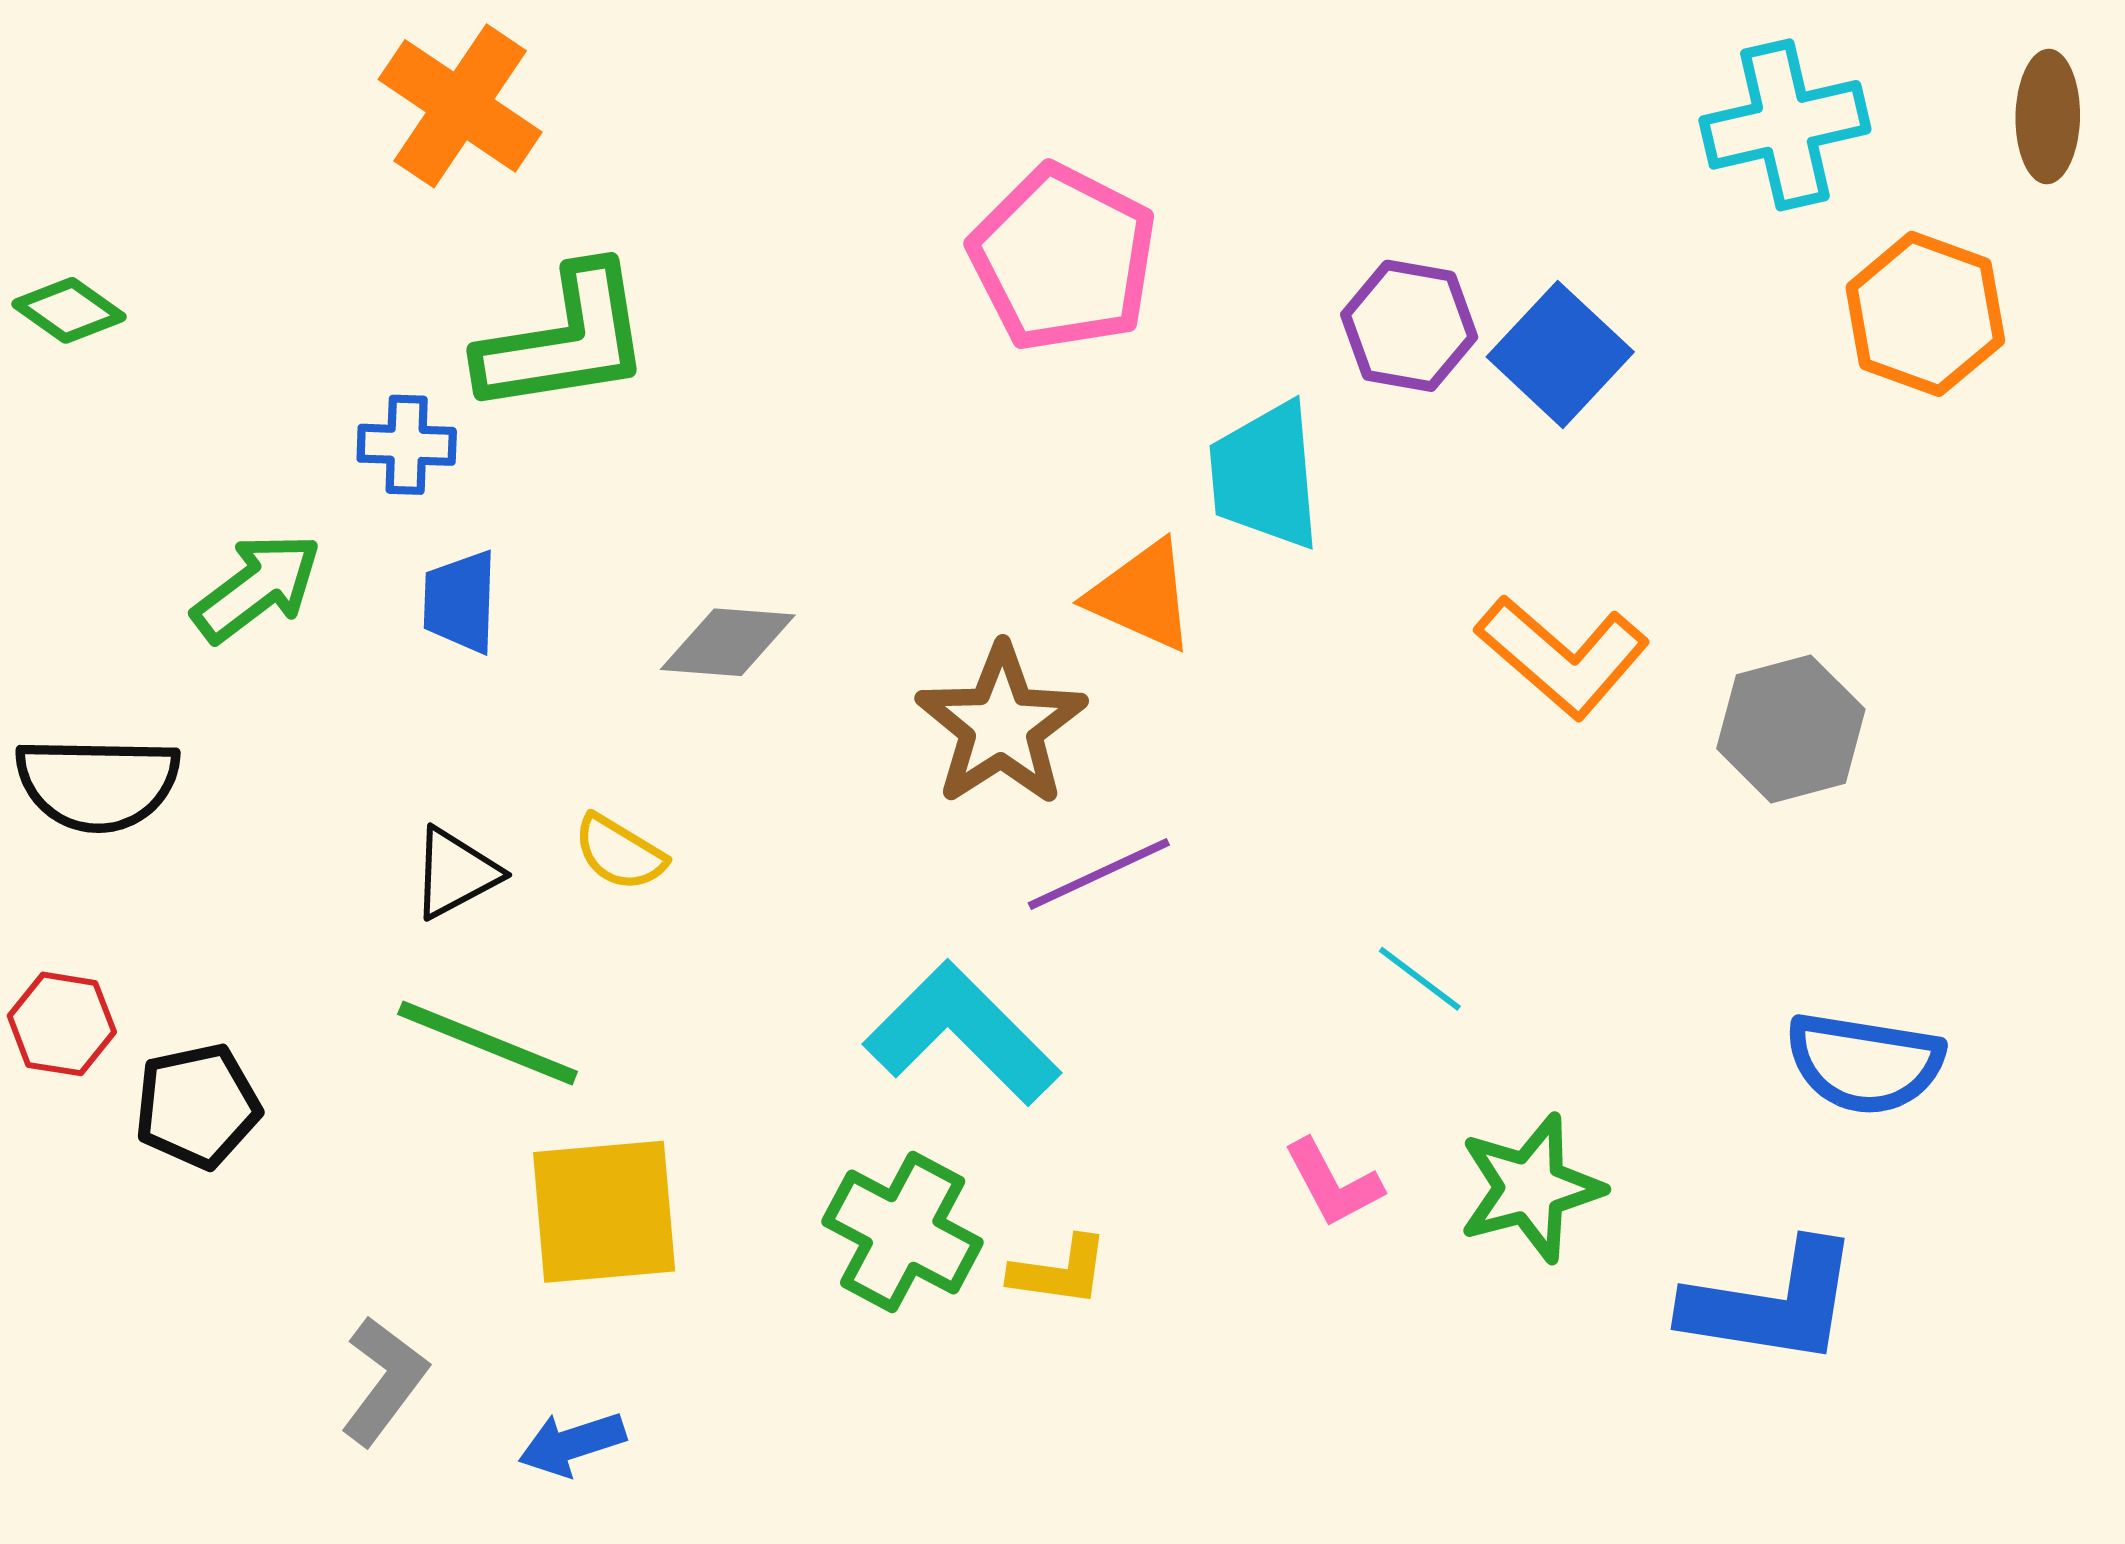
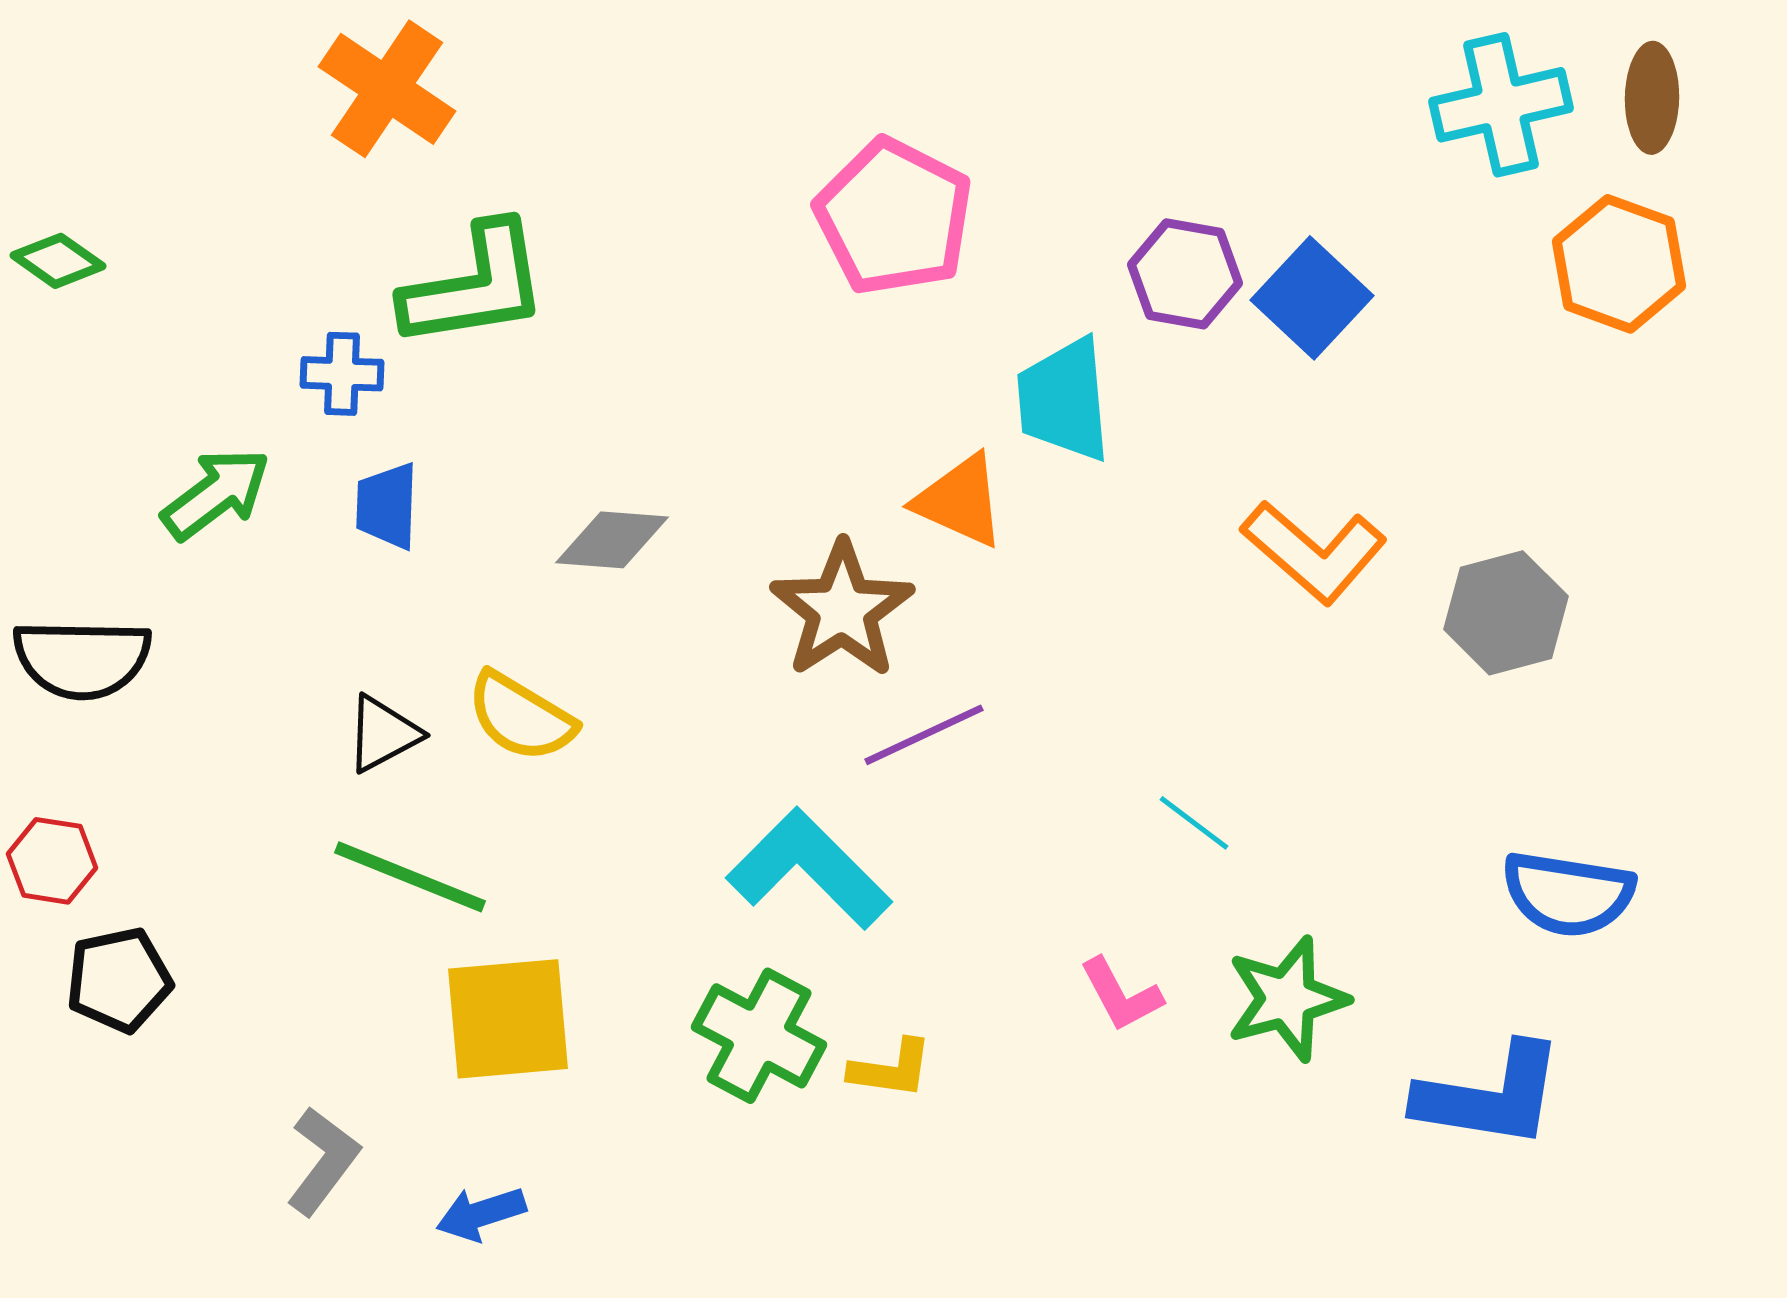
brown ellipse: (2048, 117) -> (1652, 98), moved
yellow semicircle: (620, 853) -> (521, 717), size x1.4
black pentagon: (197, 1106) -> (119, 980), moved

